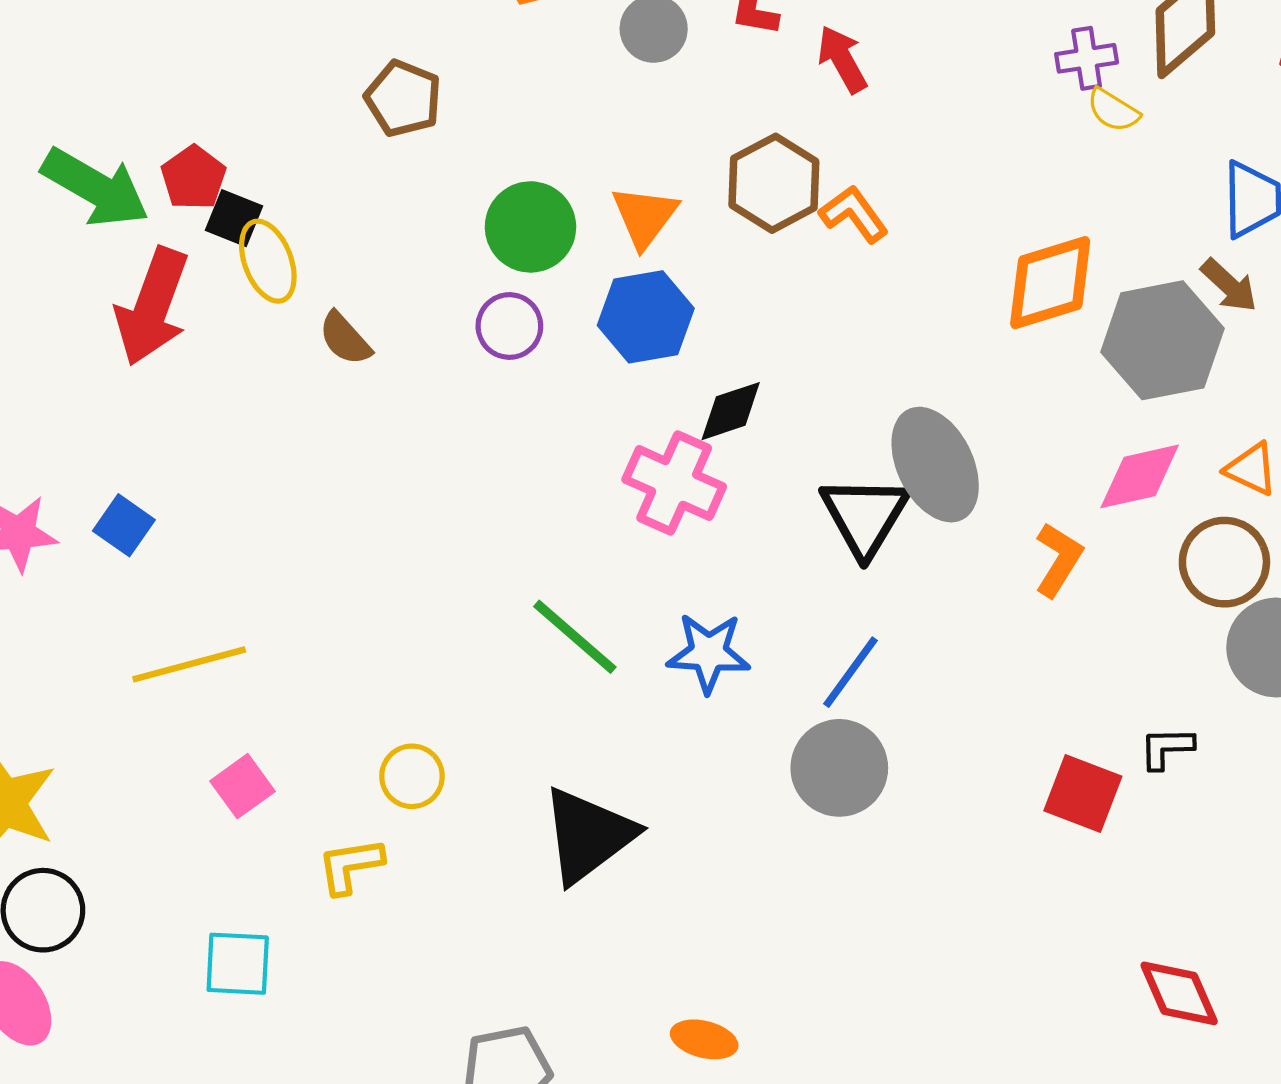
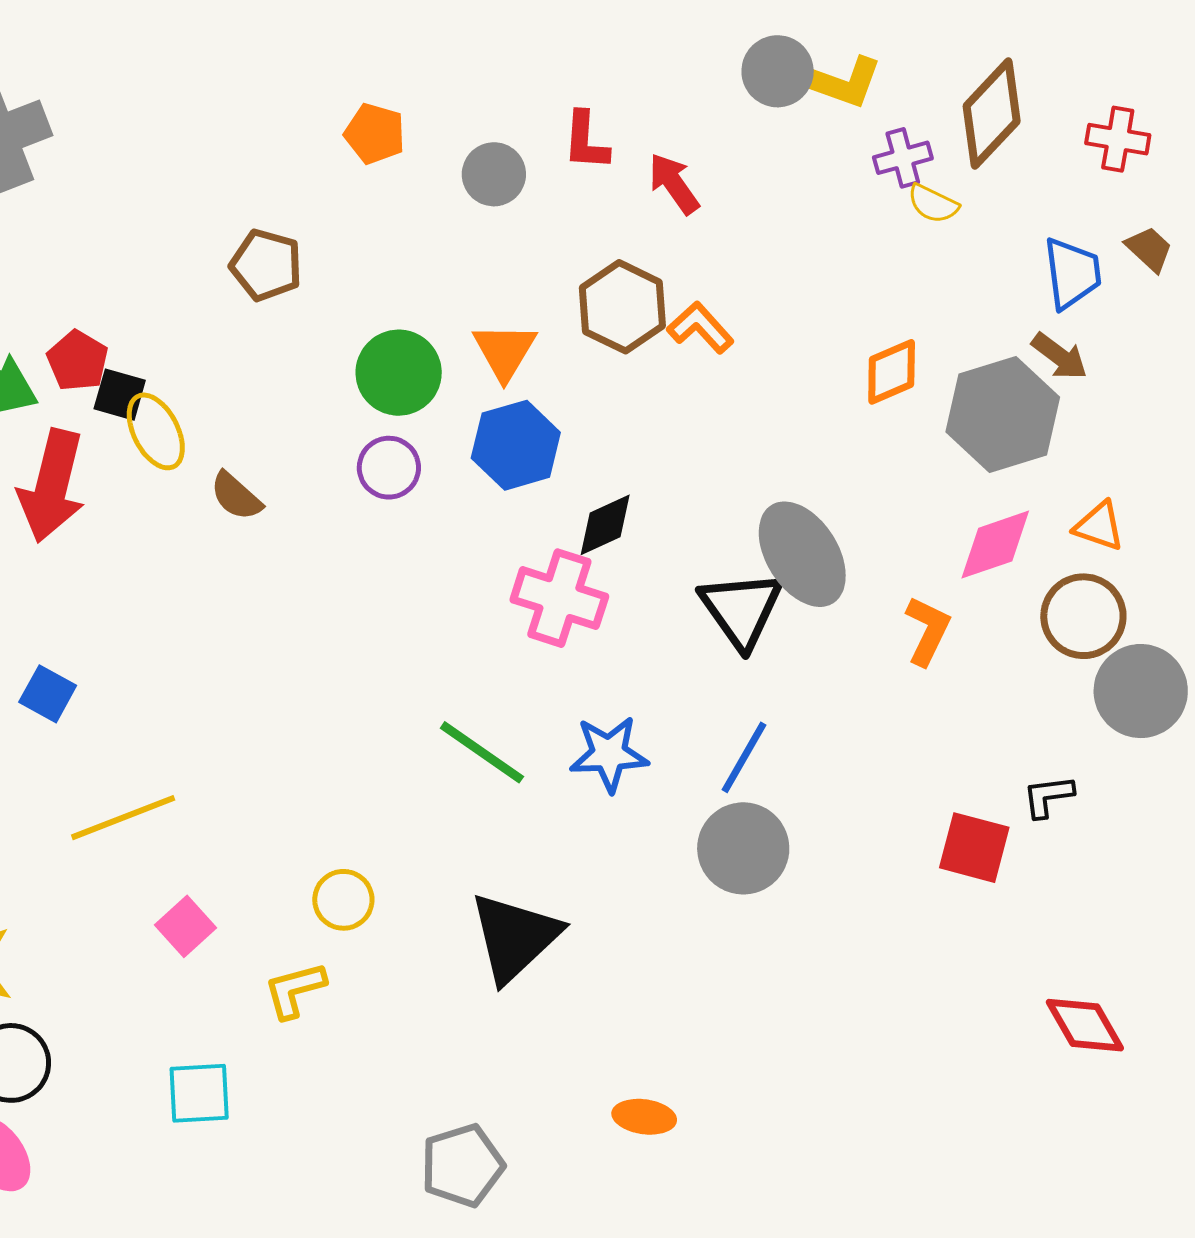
orange diamond: (1050, 283) -> (892, 372), size x0.7

